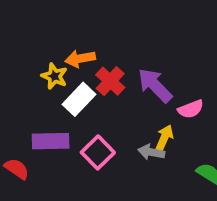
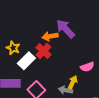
orange arrow: (80, 59) -> (50, 36), moved
purple arrow: (155, 85) -> (65, 29), moved

